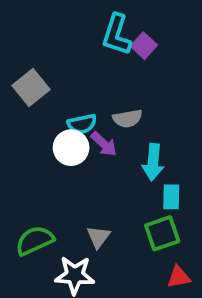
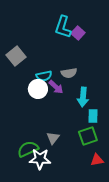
green semicircle: (35, 241) -> (28, 149), moved

